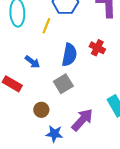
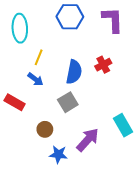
yellow line: (46, 26) -> (39, 57), moved
red cross: (97, 48) -> (103, 65), turned 35

